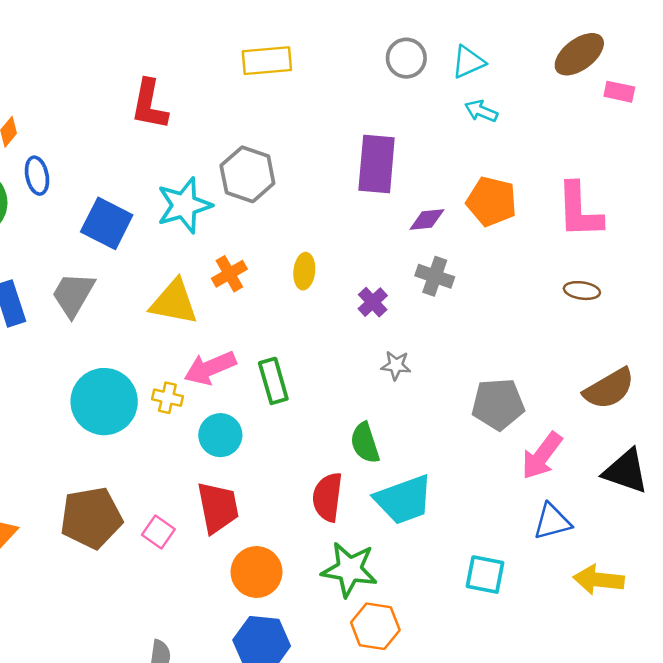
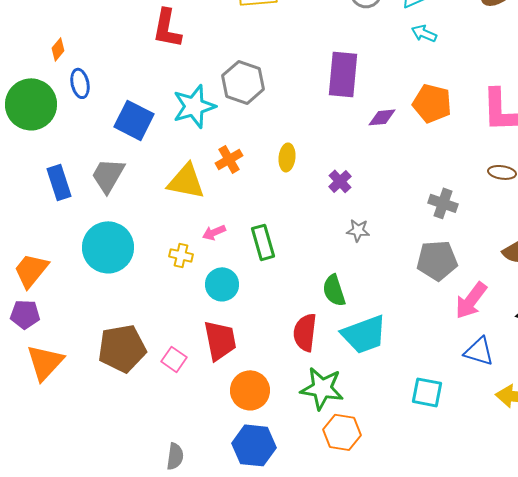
gray cross: (435, 276) -> (443, 203), moved
pink arrow: (210, 368) -> (214, 232), size x0.6
cyan circle: (104, 402) -> (108, 247), moved
blue triangle: (552, 522) -> (479, 351), turned 32

